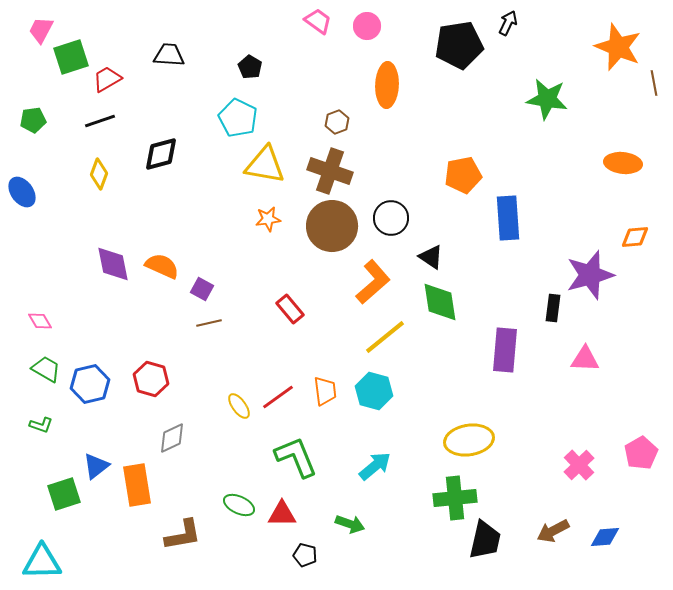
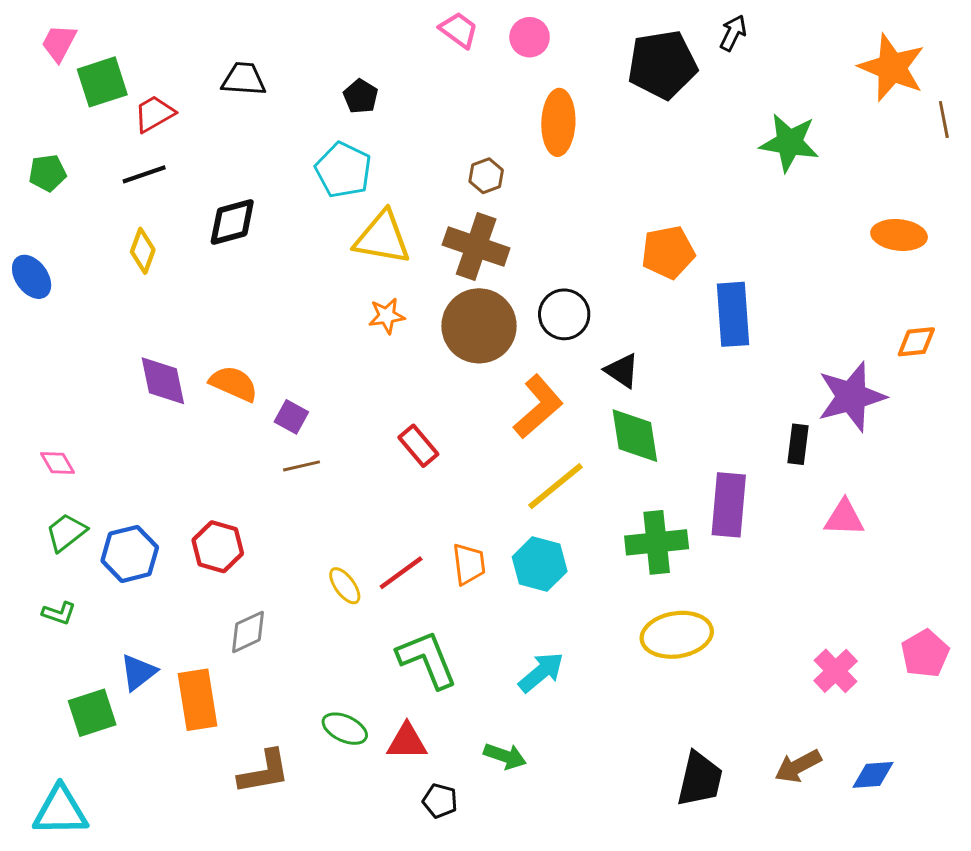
green trapezoid: (46, 369) -> (66, 532), turned -68
green cross: (455, 498) -> (657, 542), moved

